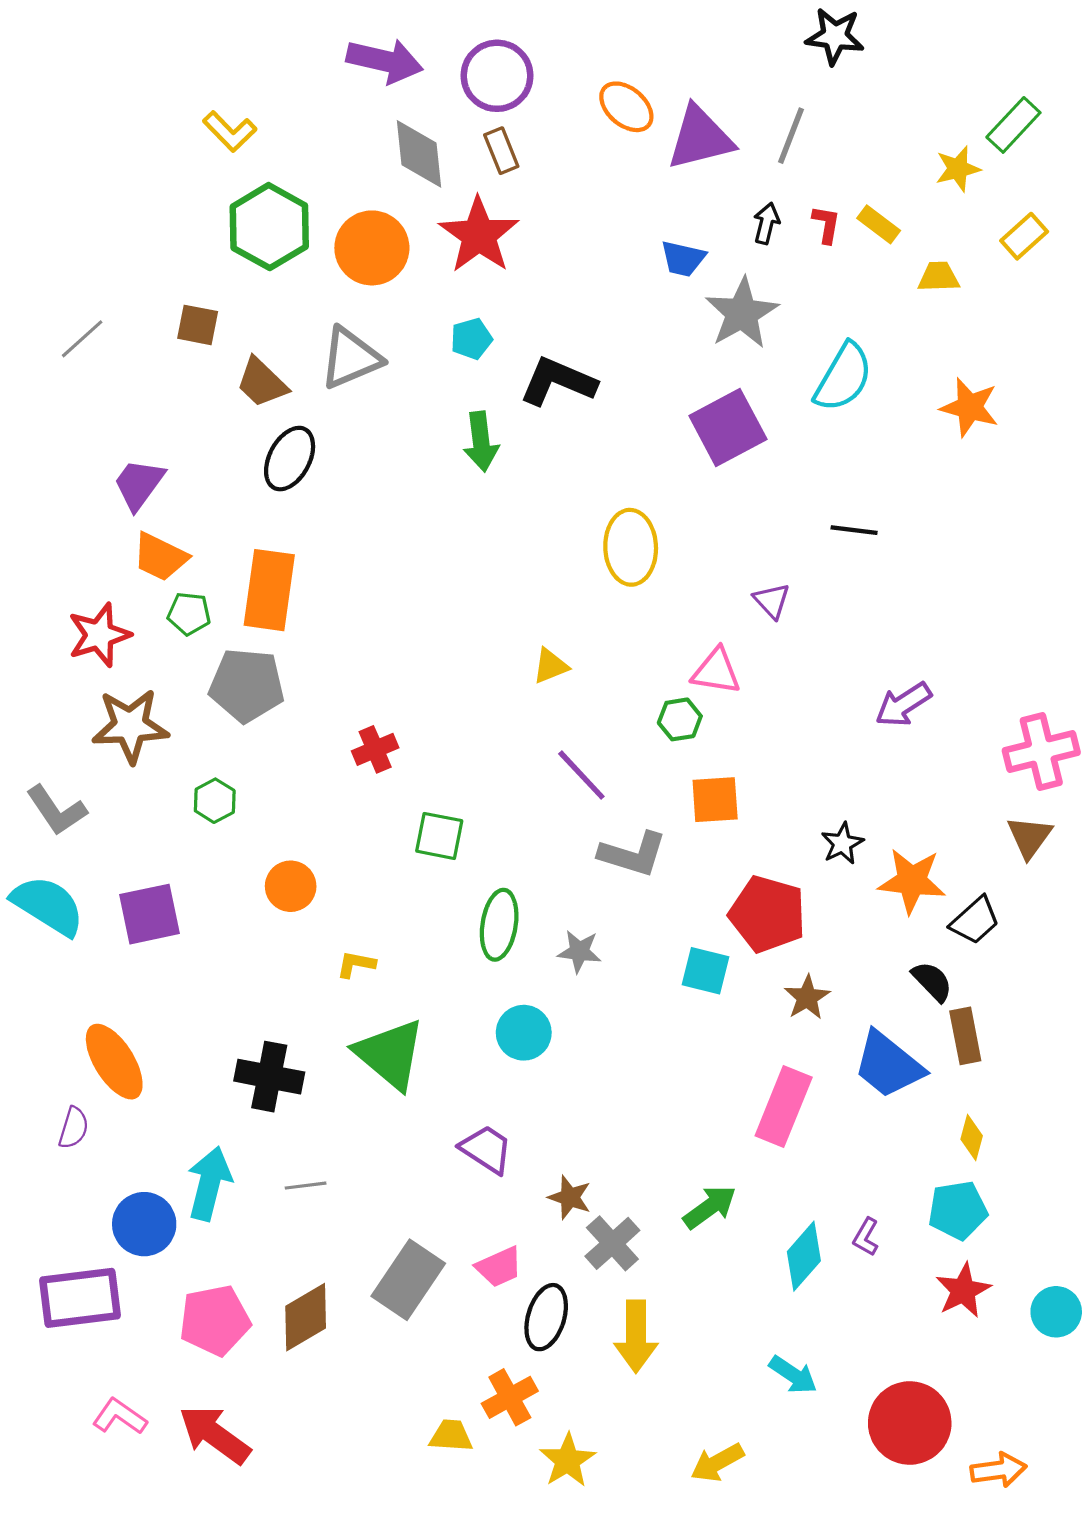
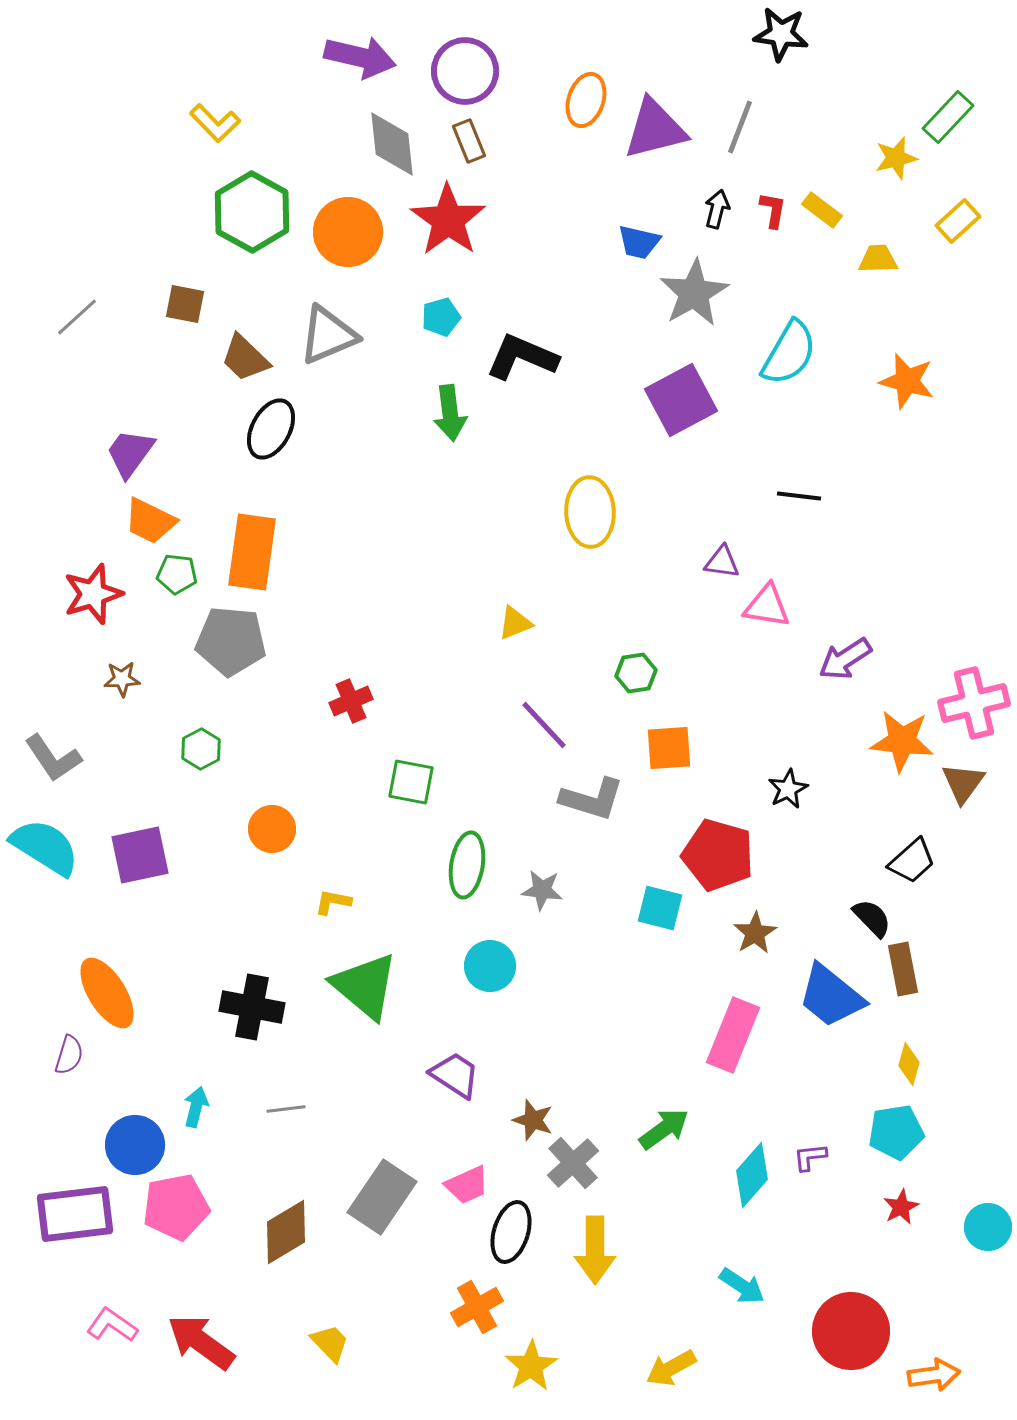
orange ellipse: (626, 107) -> (586, 100), turned 68
purple triangle: (772, 601) -> (722, 562), turned -39
pink triangle: (716, 671) -> (767, 606), moved
brown star: (130, 726) -> (122, 679), size x0.5
orange star: (912, 881) -> (902, 741), moved
cyan arrow: (209, 1183) -> (196, 1107), size x0.6
purple L-shape: (866, 1237) -> (810, 1157), turned 54
red star: (963, 1290) -> (901, 1207), size x0.7
pink pentagon: (215, 1320) -> (176, 1207), moved
yellow trapezoid: (451, 1436) -> (330, 1343), moved, turned 42

